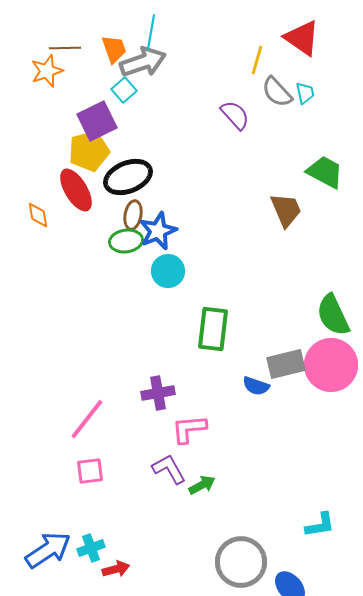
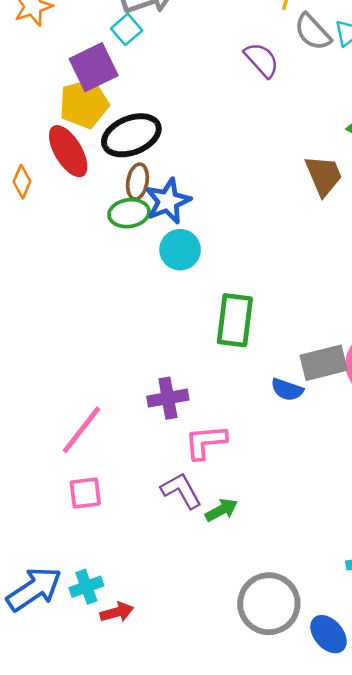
orange diamond: (38, 215) -> (22, 182), turned 32

